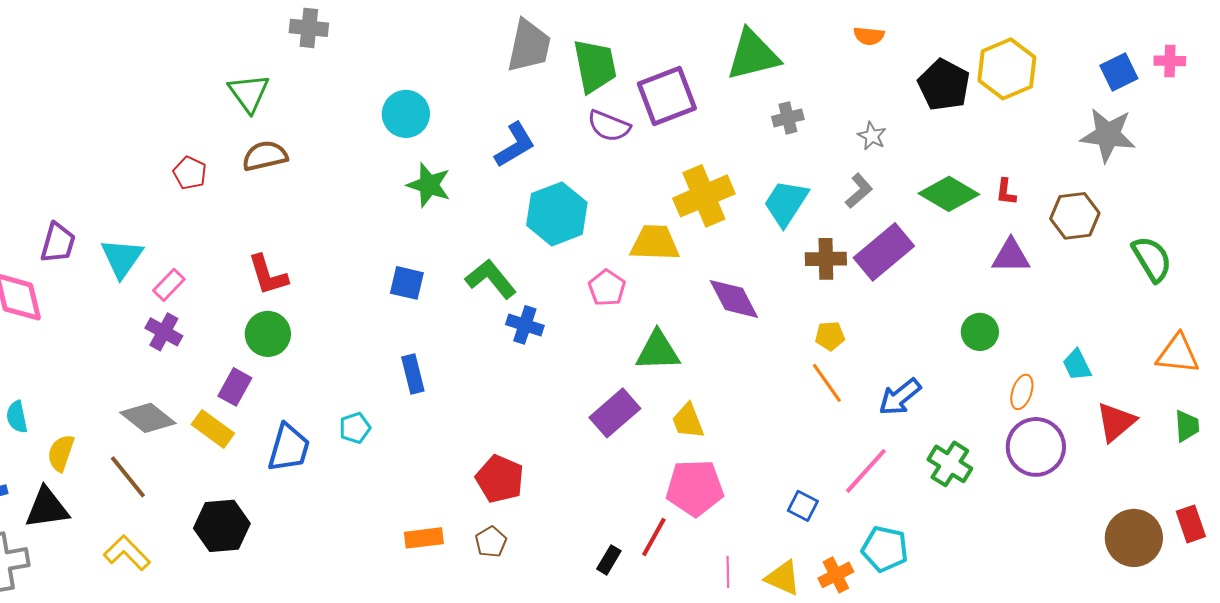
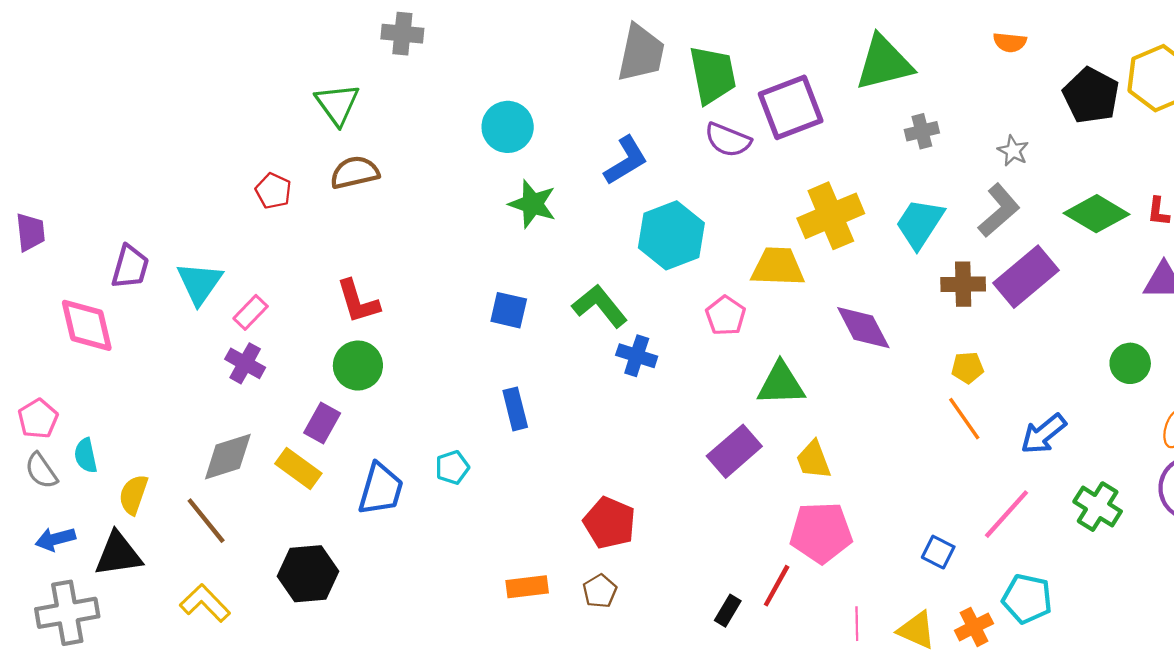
gray L-shape: (859, 191) -> (999, 210), size x1.4
gray diamond: (148, 418) -> (228, 457), turned -56

